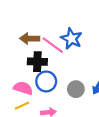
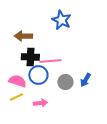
blue star: (71, 39) -> (61, 20), moved
pink line: (53, 45) -> (50, 61), moved, turned -40

